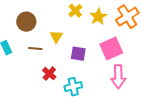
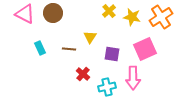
yellow star: (98, 17) -> (132, 17), turned -30
brown circle: (26, 22) -> (53, 13), moved
pink arrow: (118, 77) -> (133, 78), moved

